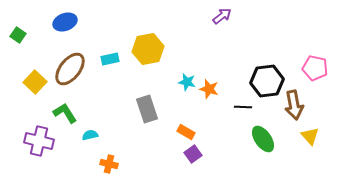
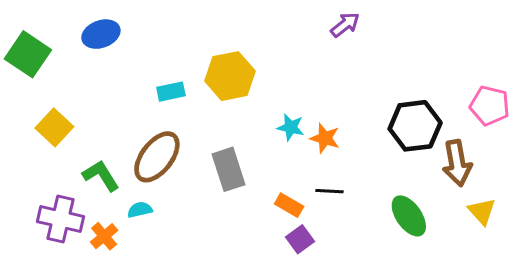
green square: (18, 35) -> (28, 54), size x1.8
brown ellipse: (70, 69) -> (157, 157), moved
black line: (243, 107) -> (330, 191), moved
orange cross: (109, 164) -> (104, 236), moved, turned 36

